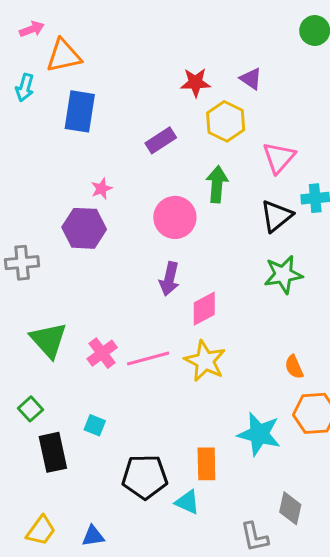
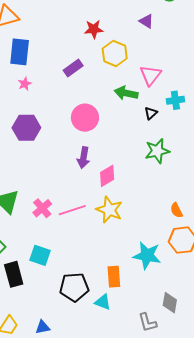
purple triangle: (251, 79) -> (146, 21), moved
green arrow: (217, 184) -> (126, 93), moved, turned -80
pink star: (102, 189) -> (25, 84), moved
black triangle: (276, 216) -> (151, 113), size x0.6
orange semicircle: (294, 367) -> (176, 210), moved
cyan square: (95, 425) -> (40, 255), size x1.5

